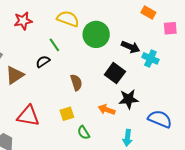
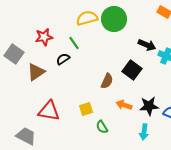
yellow semicircle: (68, 19) -> (87, 18), turned -35
red star: (23, 21) -> (44, 37), moved
green circle: (96, 34) -> (114, 19), moved
brown semicircle: (76, 82) -> (107, 81), moved, turned 42
black star: (129, 99) -> (149, 106), moved

